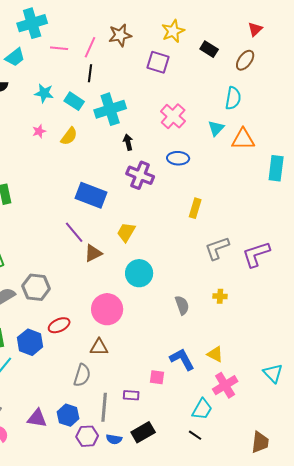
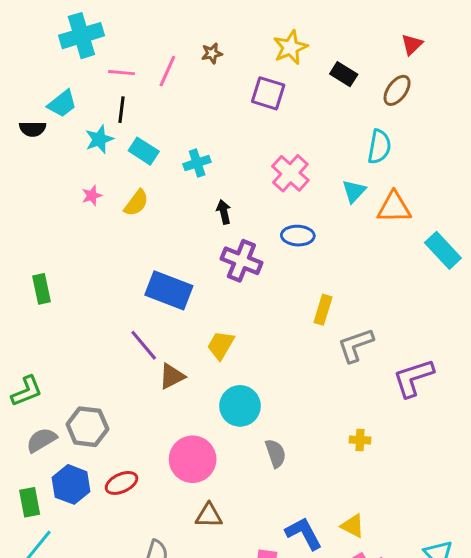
brown star: (120, 35) -> (212, 53), size x0.6
cyan trapezoid: (15, 57) -> (62, 104), moved
black line: (90, 73) -> (121, 110), moved
cyan star: (44, 93) -> (99, 139), turned -30
cyan cross: (110, 109) -> (197, 163), size x0.6
cyan rectangle: (276, 168) -> (443, 250), turned -50
gray L-shape: (217, 248) -> (356, 345), moved
gray semicircle: (182, 305) -> (276, 453), moved
blue hexagon: (30, 342) -> (71, 484), moved
brown triangle: (99, 347) -> (209, 516), moved

